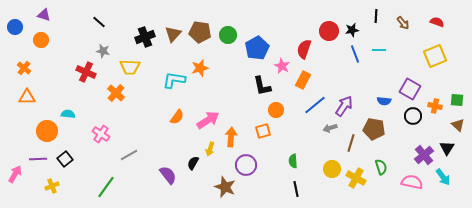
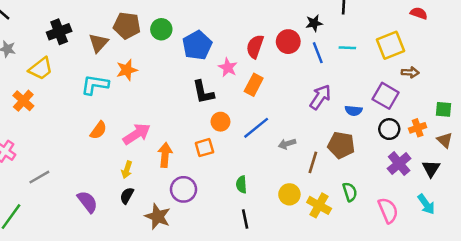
brown arrow: (403, 23) -> (410, 72), moved, turned -48
red circle: (329, 31) -> (288, 42), moved
brown triangle: (173, 34) -> (98, 43), moved
yellow square: (435, 56) -> (390, 45), moved
yellow trapezoid: (130, 67) -> (41, 69), turned -40
blue line: (315, 105) -> (256, 128), moved
purple arrow: (344, 106) -> (320, 97), moved
orange cross: (435, 106) -> (418, 128), moved, turned -32
yellow arrow: (210, 149) -> (127, 170), moved
purple cross: (424, 155) -> (399, 164), moved
black semicircle: (193, 163) -> (127, 196), moved
pink semicircle: (412, 182) -> (388, 210), turned 55

